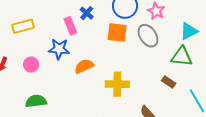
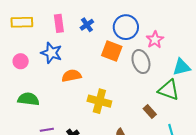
pink rectangle: (70, 26) -> (59, 23), moved
green semicircle: (36, 101) -> (28, 99), moved

